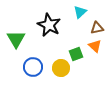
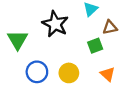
orange triangle: (95, 46) -> (108, 74), moved
green square: (76, 54) -> (95, 46), moved

